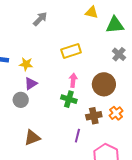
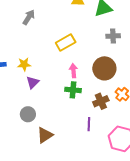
gray cross: (119, 54) -> (113, 36), turned -32
gray circle: (21, 100) -> (28, 114), moved

